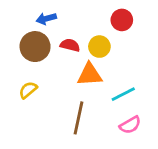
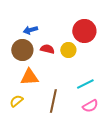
red circle: (122, 20) -> (84, 31), size x1.5
orange triangle: (90, 75) -> (29, 77), moved
yellow semicircle: (28, 90) -> (16, 101), moved

